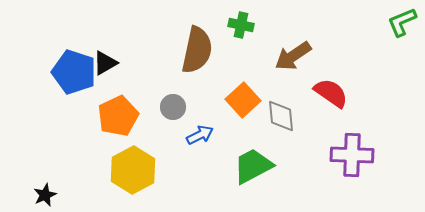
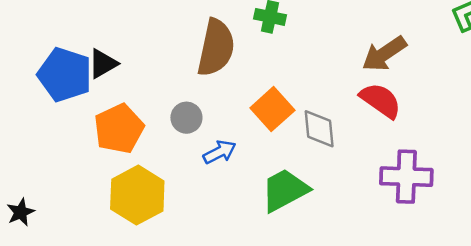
brown arrow: (293, 56) -> (384, 54), moved
black star: (45, 195) -> (21, 212), moved

